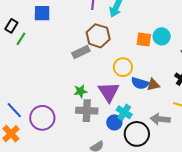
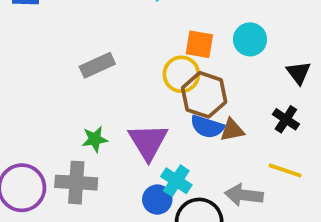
brown hexagon: (98, 36) -> (204, 95), moved
orange square: (144, 39) -> (199, 44), moved
yellow circle: (123, 67) -> (181, 74), moved
gray cross: (87, 111) -> (76, 183), moved

